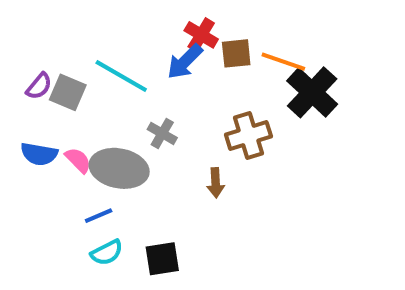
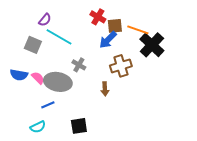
blue arrow: (185, 62) -> (108, 40), moved
purple semicircle: (39, 86) -> (45, 20), moved
cyan semicircle: (107, 253) -> (38, 127), moved

